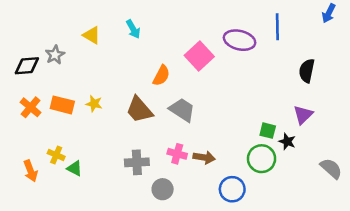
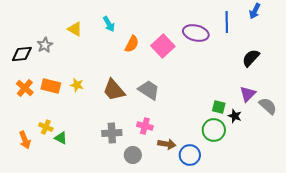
blue arrow: (329, 13) -> (255, 11), moved
black semicircle: (307, 71) -> (251, 58), turned 30
orange semicircle: (161, 76) -> (132, 44), moved
brown arrow: (204, 157) -> (167, 144), moved
gray semicircle: (331, 168) -> (268, 106), moved

